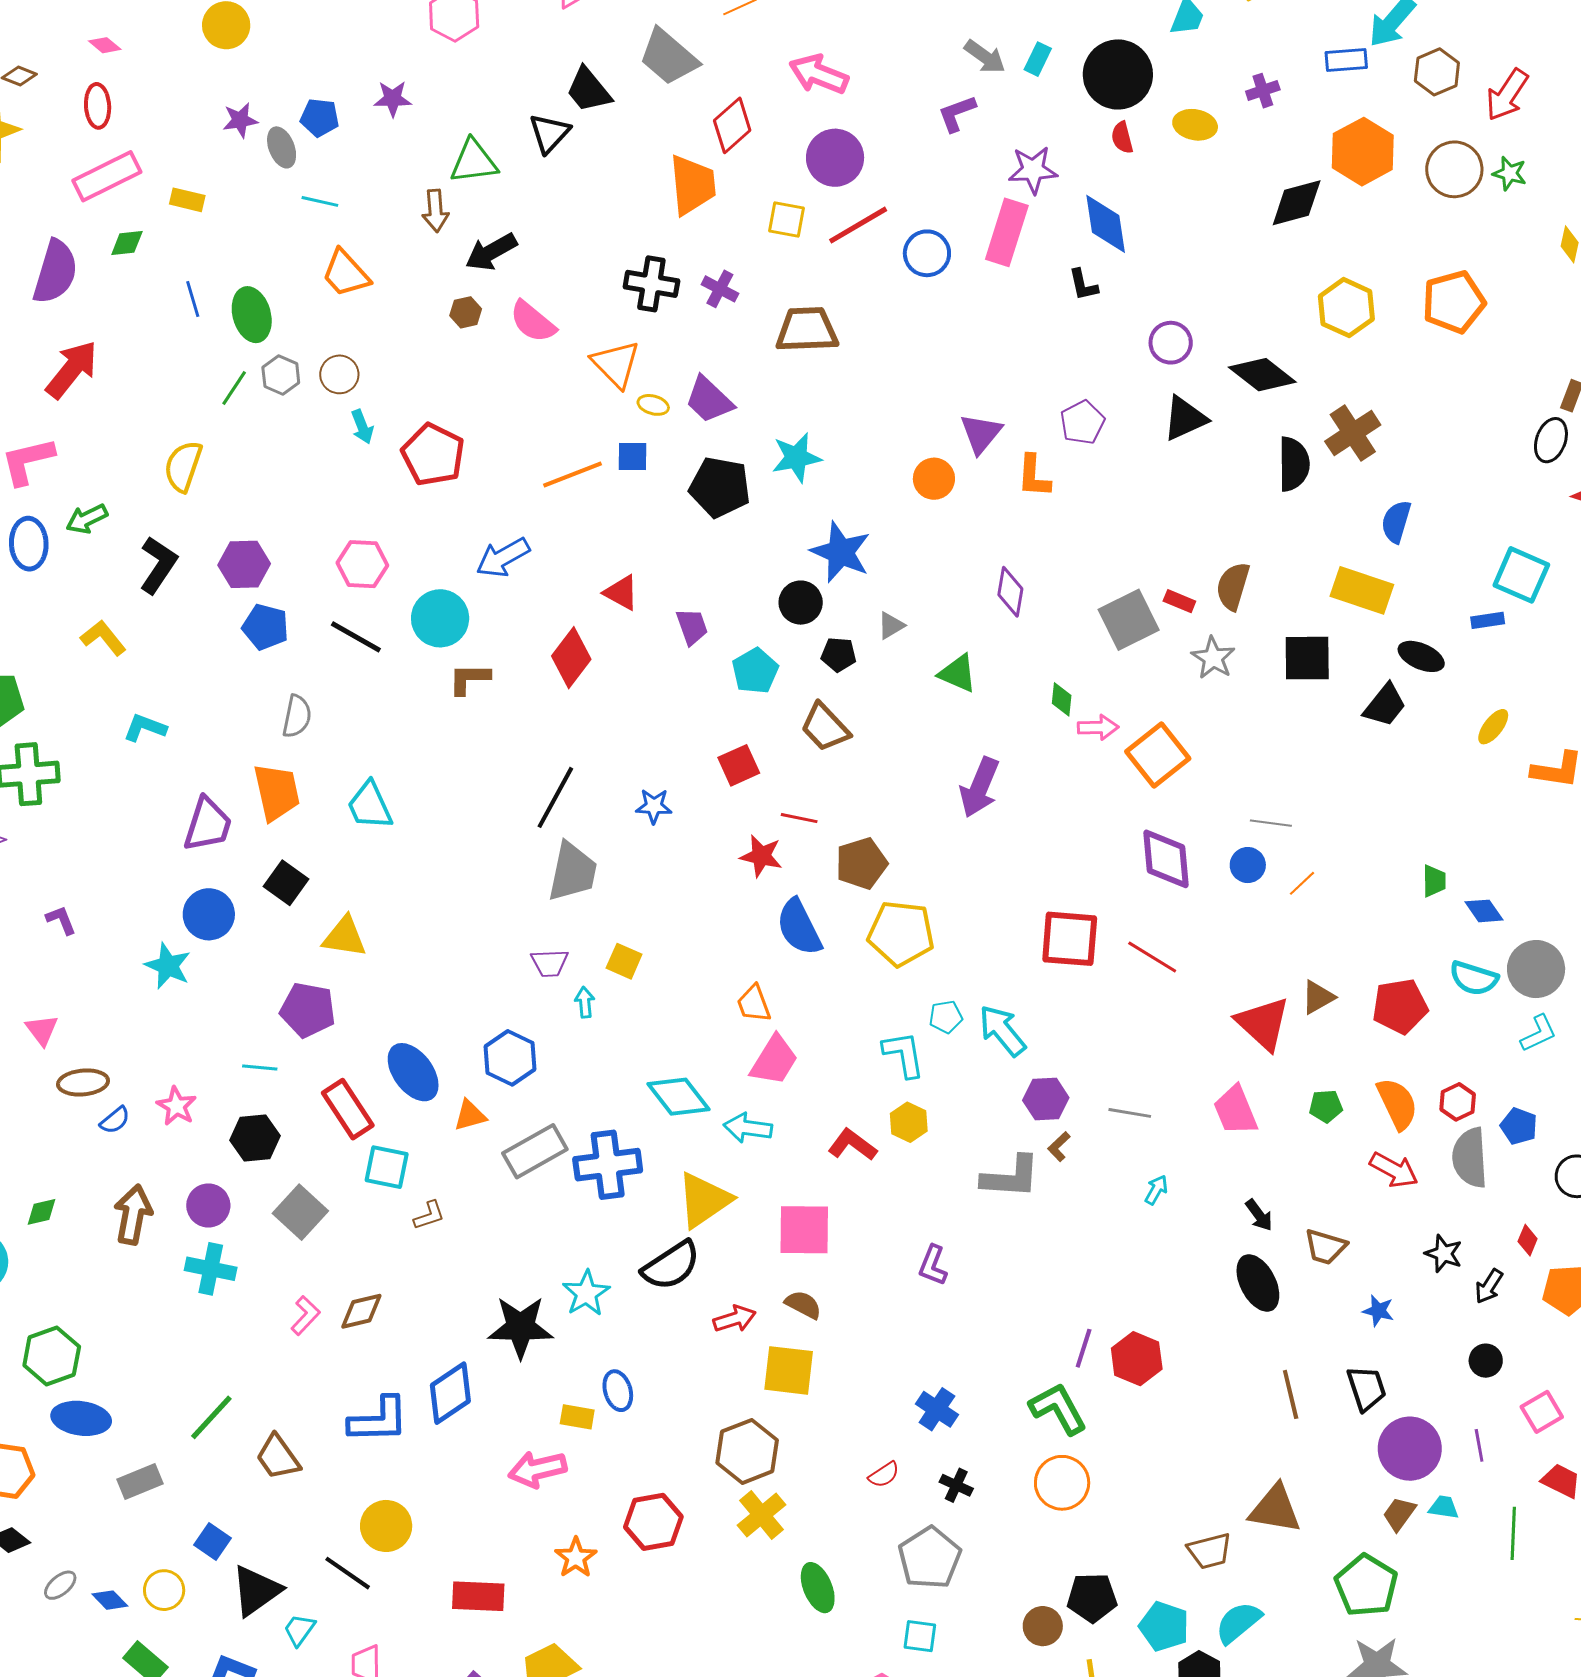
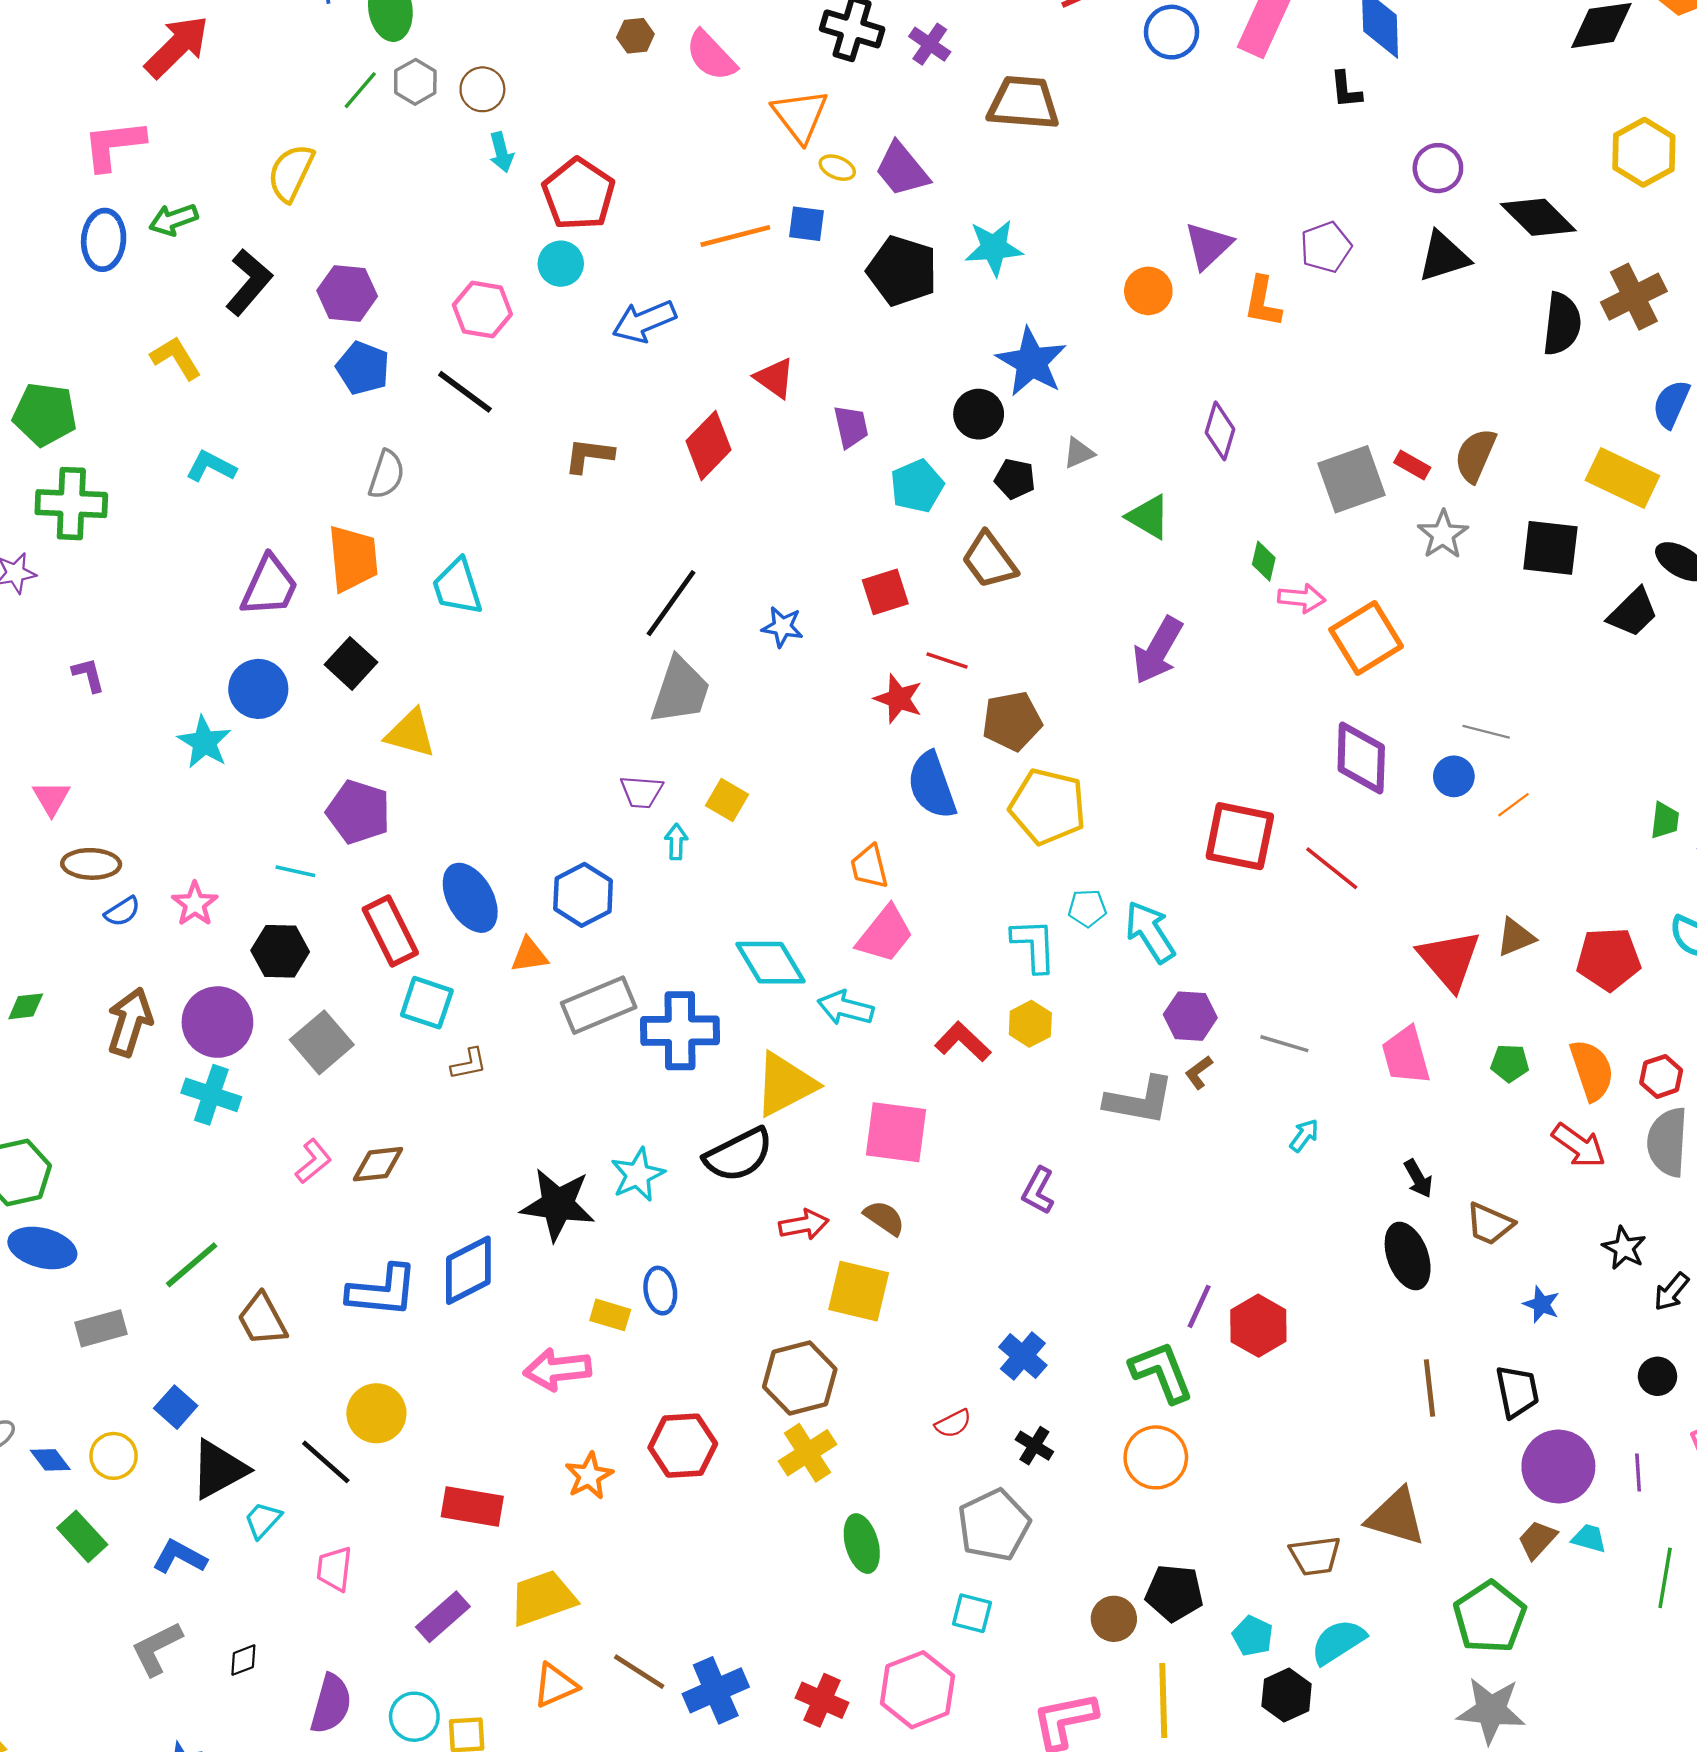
cyan circle: (440, 618) -> (561, 264), moved, size x0.7
purple circle: (208, 1205) -> (217, 1022), size x1.4
cyan pentagon: (1164, 1626) -> (1253, 1636), size x0.7

